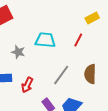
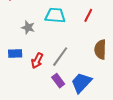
gray line: (61, 75) -> (60, 57), moved

